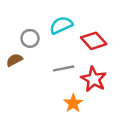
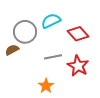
gray circle: (30, 38) -> (25, 32), size x1.5
orange star: (73, 103) -> (46, 86), moved

